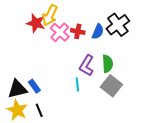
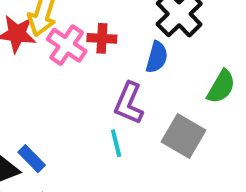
blue semicircle: (98, 32) -> (157, 57), moved
green semicircle: (108, 64) -> (221, 87), moved, turned 42

